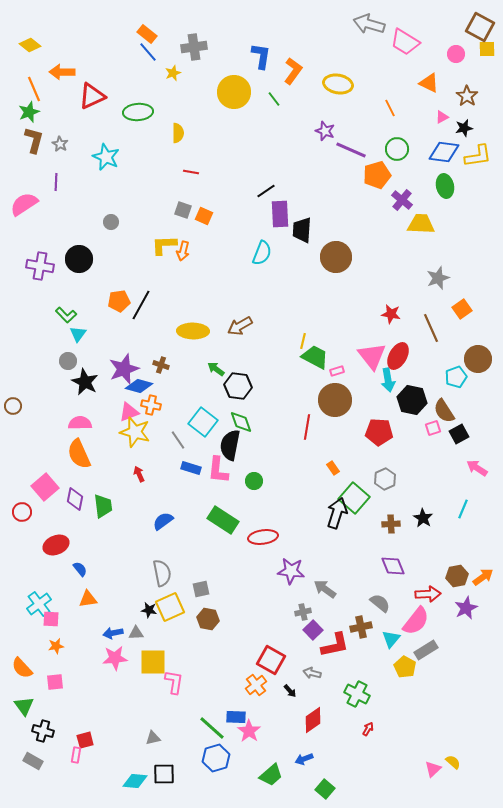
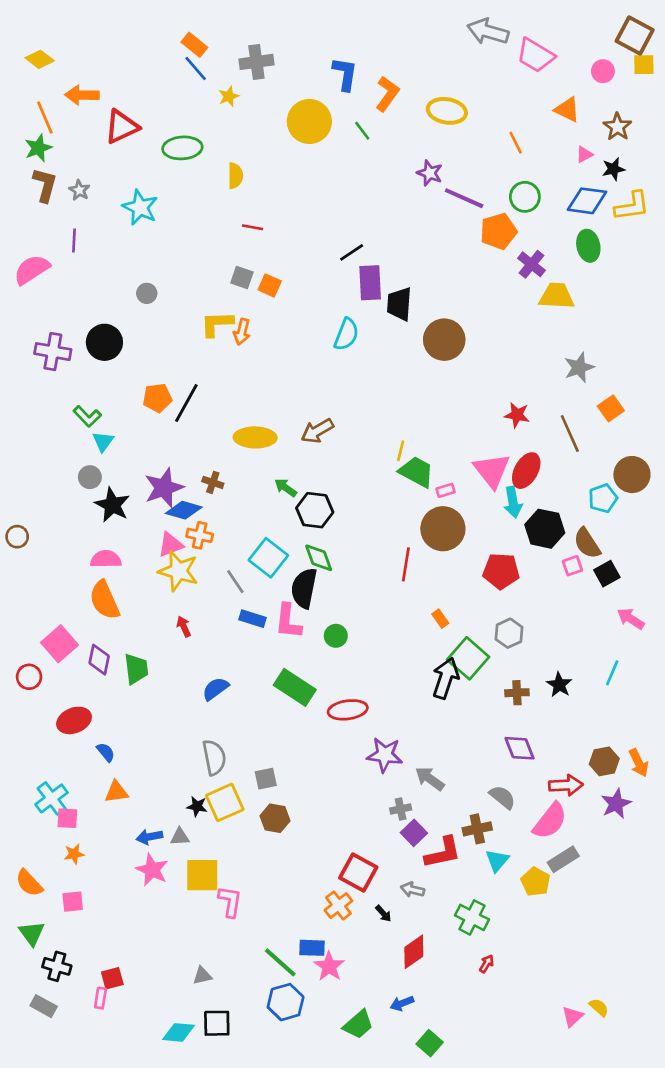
orange arrow: (483, 577) -> (639, 763), turned 100
cyan triangle: (391, 639) -> (497, 861), moved
pink star: (115, 658) -> (152, 870), turned 30

